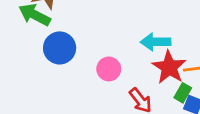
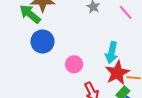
cyan arrow: (156, 42) -> (112, 53), turned -90

